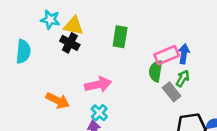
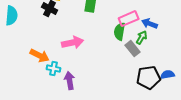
blue arrow: (184, 54) -> (150, 24), moved, turned -77
cyan cross: (99, 113) -> (54, 69), moved, turned -32

